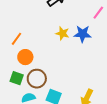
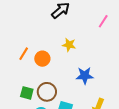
blue star: (83, 34) -> (85, 76), moved
orange circle: (25, 57) -> (42, 59), moved

